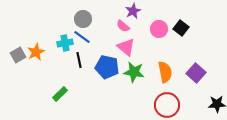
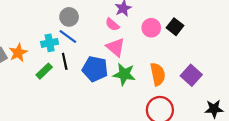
green rectangle: (60, 94) -> (44, 71), moved

